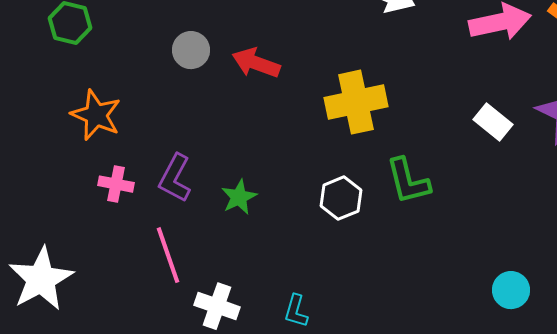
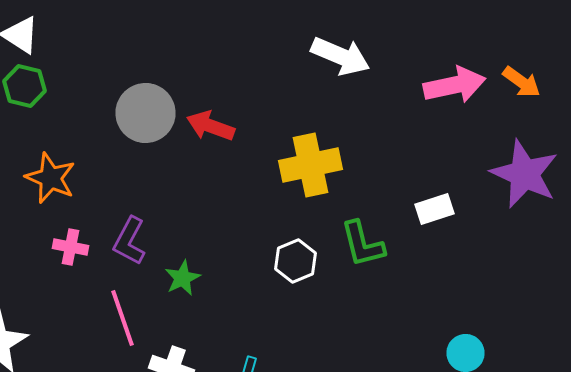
gray circle: (191, 50) -> (146, 113), size x1.6
white rectangle: (493, 122) -> (434, 209), moved, turned -57
green star: (239, 197) -> (182, 278), moved

